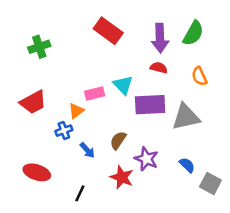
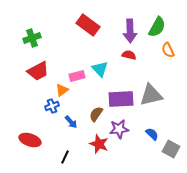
orange semicircle: (199, 76) -> (168, 50), moved
red trapezoid: (33, 102) -> (38, 71), moved
purple rectangle: (150, 105) -> (121, 99), moved
purple star: (146, 159) -> (119, 129), turned -30

